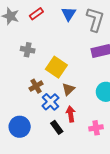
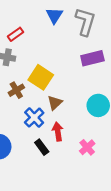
red rectangle: (36, 14) -> (16, 34), moved
brown cross: (36, 86) -> (16, 90), moved
pink cross: (96, 128) -> (87, 147), turned -32

